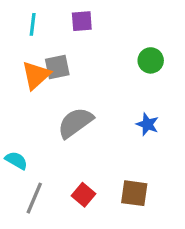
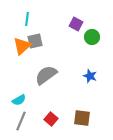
purple square: (82, 21) -> (76, 24), moved, turned 32
cyan line: (33, 24) -> (27, 19), moved
cyan semicircle: (16, 160) -> (19, 100), moved, turned 120

